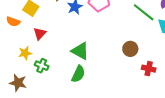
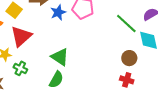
red triangle: (40, 34) -> (21, 36), size x1.6
brown circle: (130, 49) -> (129, 58), moved

